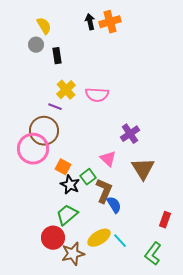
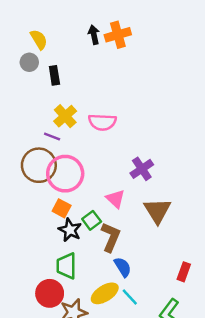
pink circle: (33, 149) -> (65, 174), moved
blue semicircle: (114, 205) -> (123, 267), moved
green trapezoid: (67, 215) -> (66, 266), turned -50

